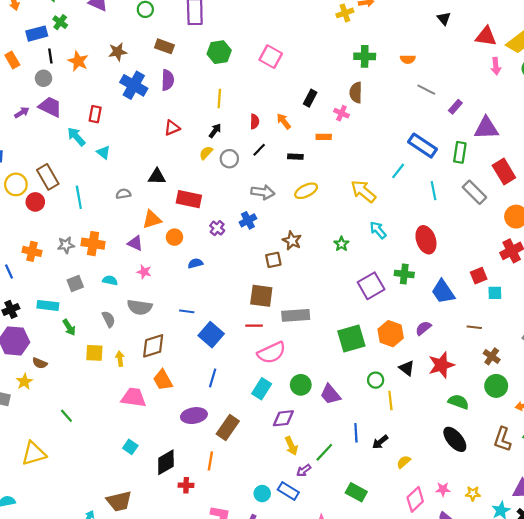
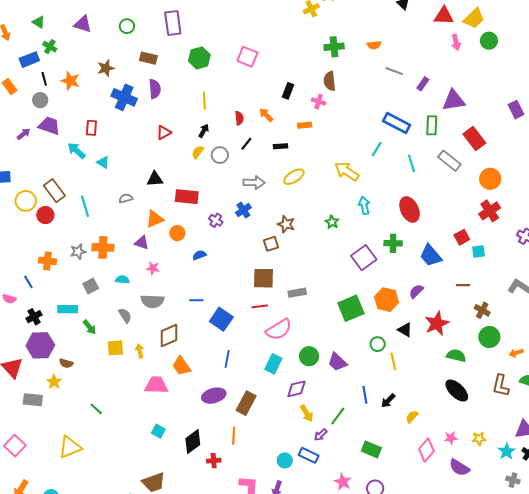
cyan arrow: (378, 230) -> (364, 206), turned 36
gray rectangle: (296, 315) -> (297, 293), size x0.7

